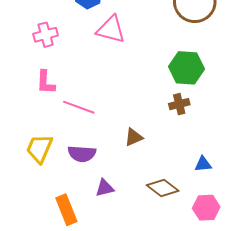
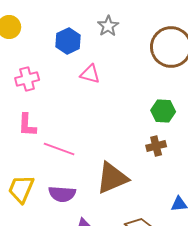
pink triangle: (111, 29) -> (90, 74), size x0.7
green hexagon: (186, 68) -> (163, 111), size x0.7
brown triangle: (134, 137) -> (112, 178), size x1.8

